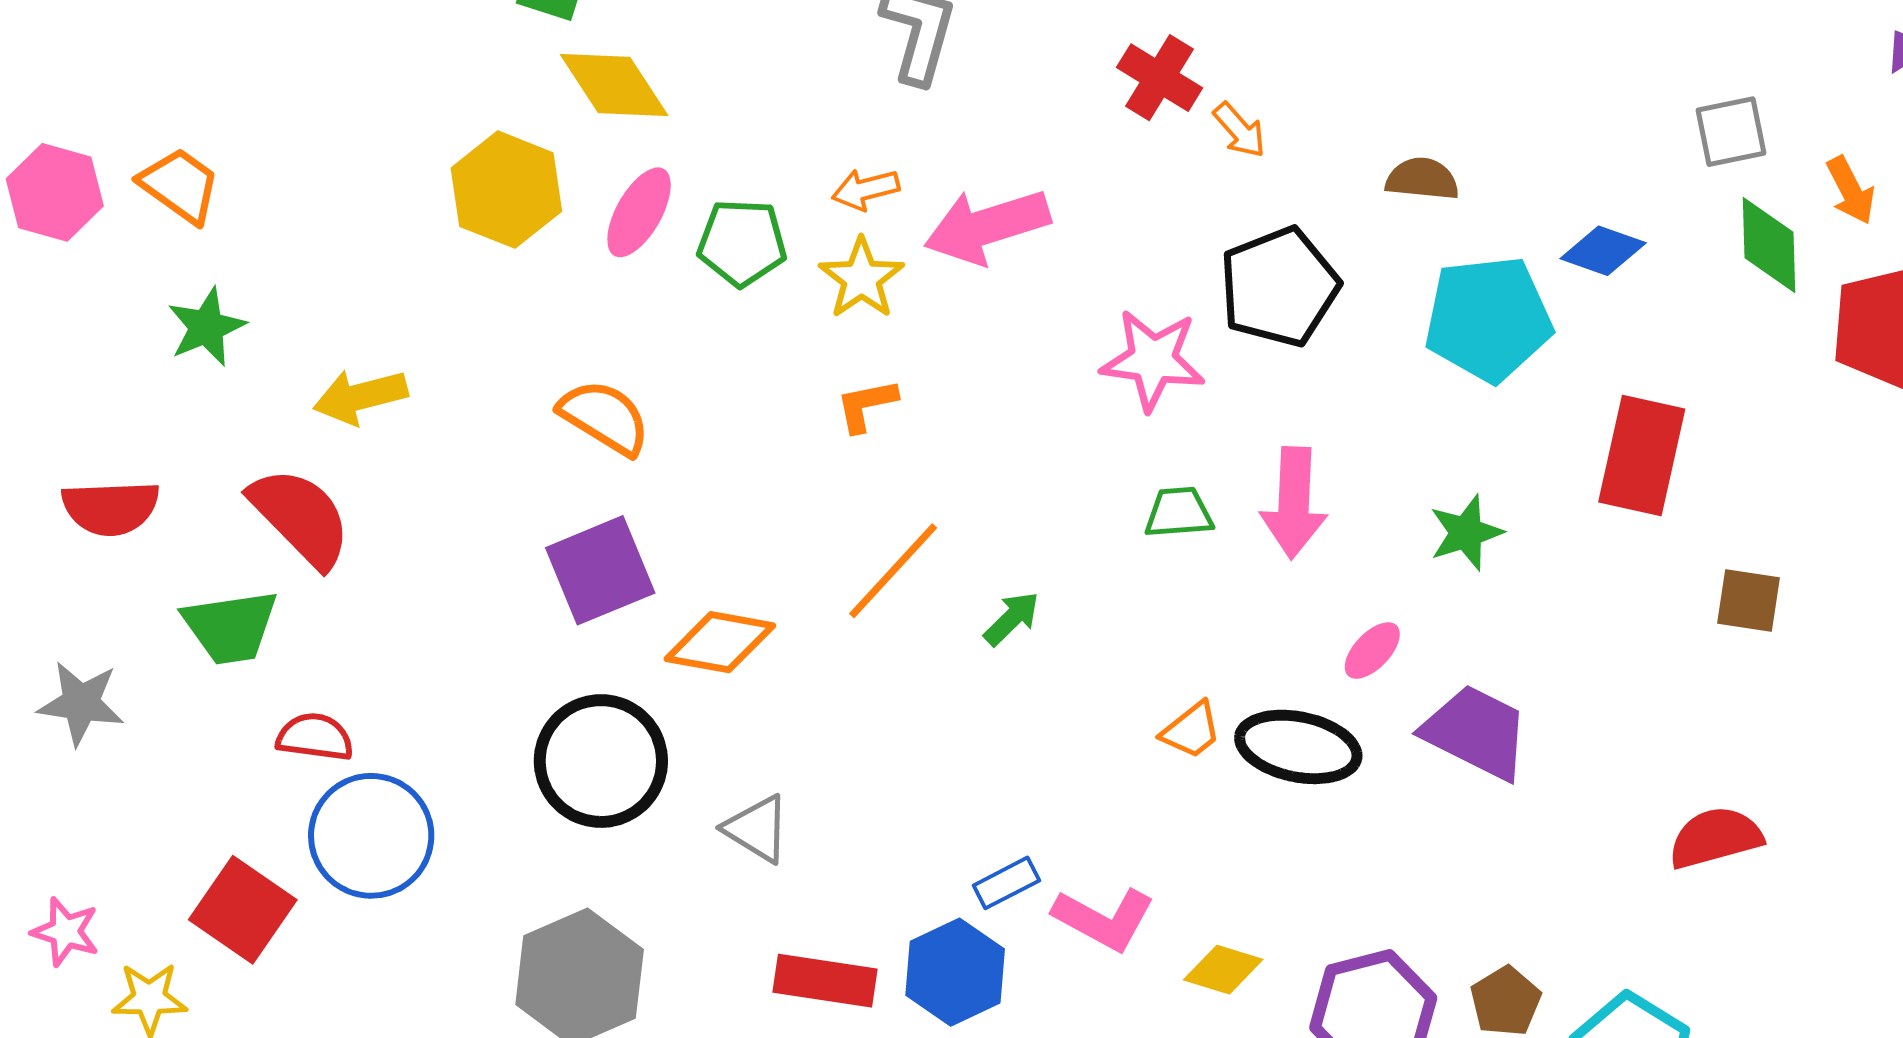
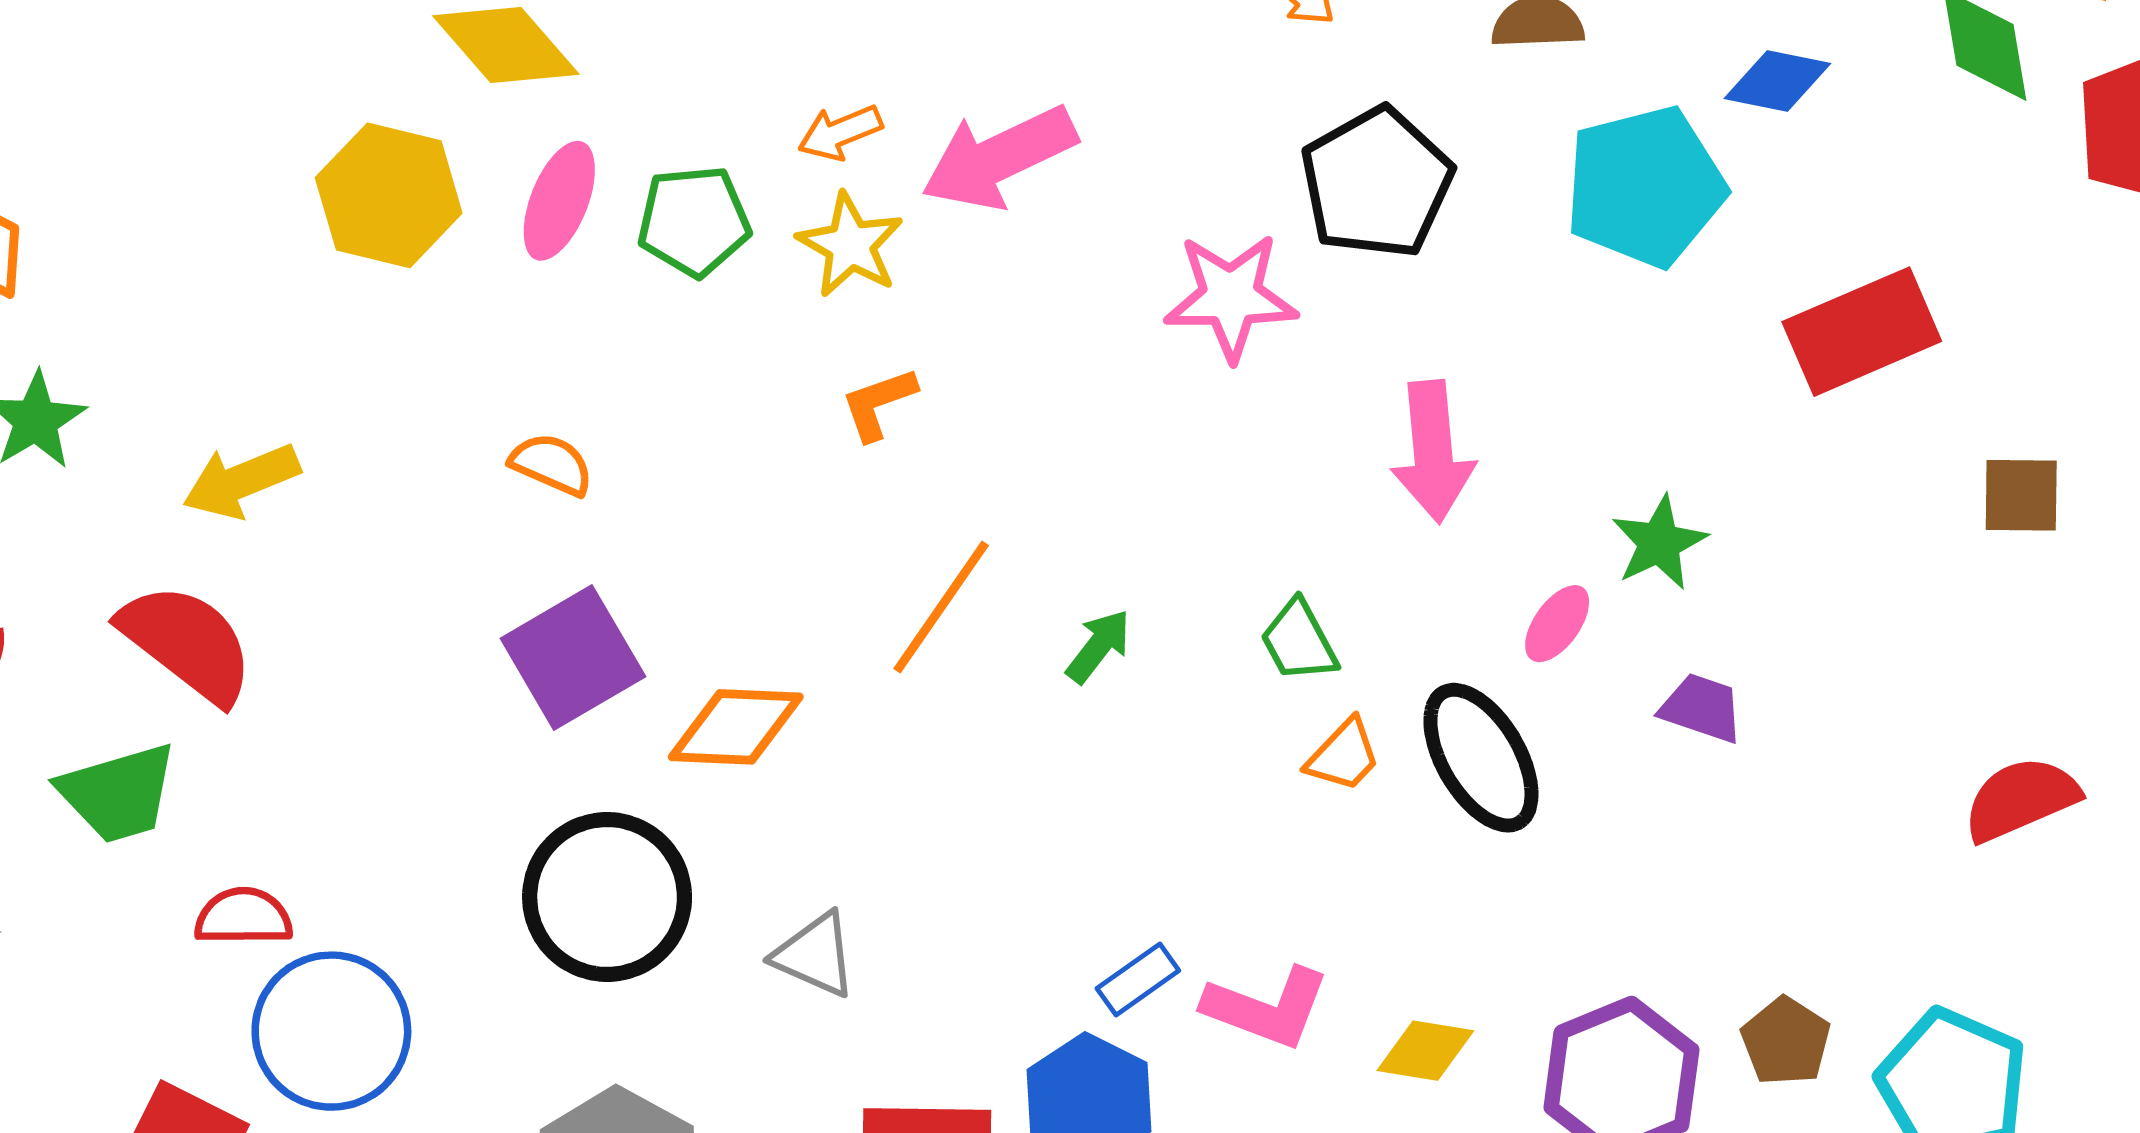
orange semicircle: (604, 417) -> (552, 464), size x0.7
red rectangle: (1642, 456) -> (1862, 332), turned 62
green trapezoid: (1179, 513) -> (1299, 641), moved, turned -106
green star: (1466, 533) -> (1659, 543), moved
purple trapezoid: (1476, 732) -> (1702, 708), size x0.6
black ellipse: (1298, 747) -> (1481, 758), turned 56

